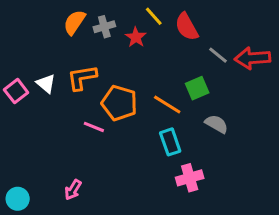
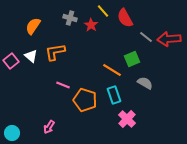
orange semicircle: (74, 22) -> (33, 26), moved
gray cross: (104, 27) -> (70, 18), turned 32
orange pentagon: (119, 103) -> (85, 100), moved
pink cross: (190, 178) -> (127, 119), turned -30

